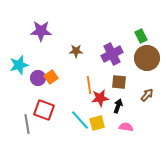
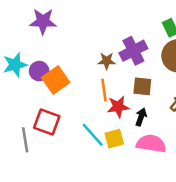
brown star: (76, 51) -> (107, 61), moved
orange square: (51, 77) -> (56, 80), size x1.5
purple circle: (38, 78) -> (39, 71), moved
pink semicircle: (126, 127) -> (151, 144), size x1.6

